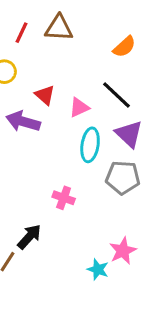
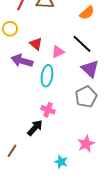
cyan ellipse: (90, 145) -> (47, 76), moved
gray pentagon: (123, 178) -> (86, 97), turned -30
black arrow: (29, 237) -> (35, 128), moved
cyan star: (98, 269) -> (61, 162), moved

